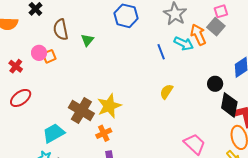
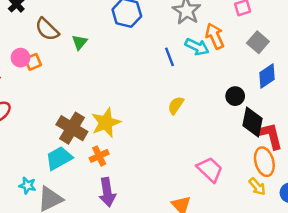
gray square: (216, 27) -> (258, 42), moved
brown semicircle: (61, 30) -> (47, 29), turned -35
cyan trapezoid: (54, 133) -> (59, 158), moved

